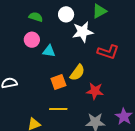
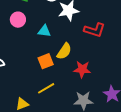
cyan triangle: (49, 51) -> (44, 31), moved
yellow line: (58, 109) -> (46, 88), turned -30

